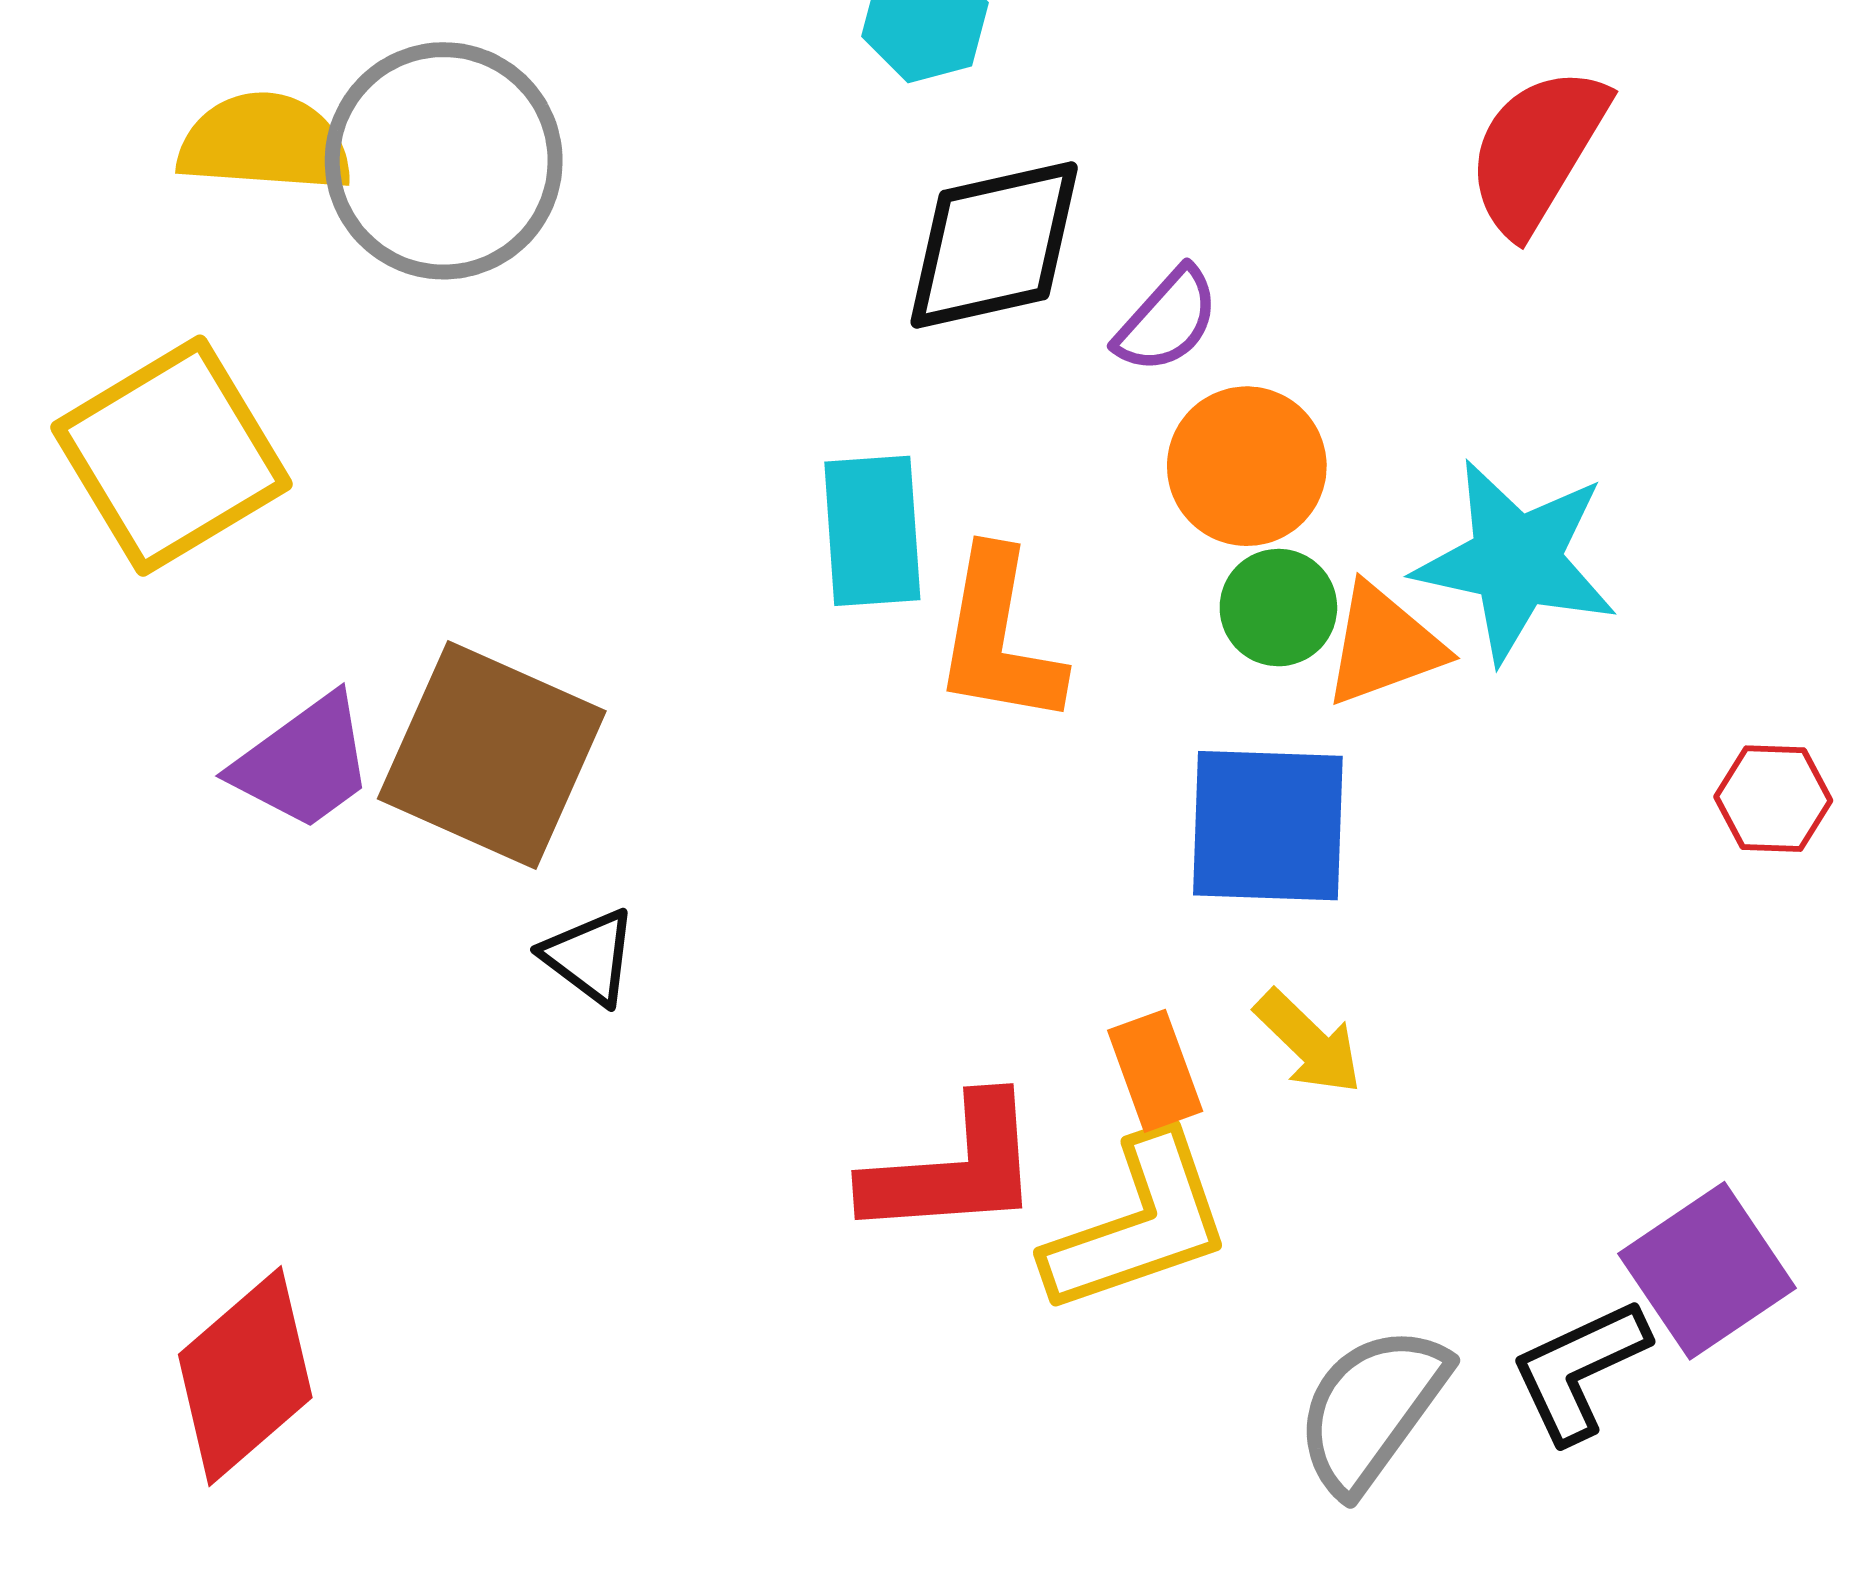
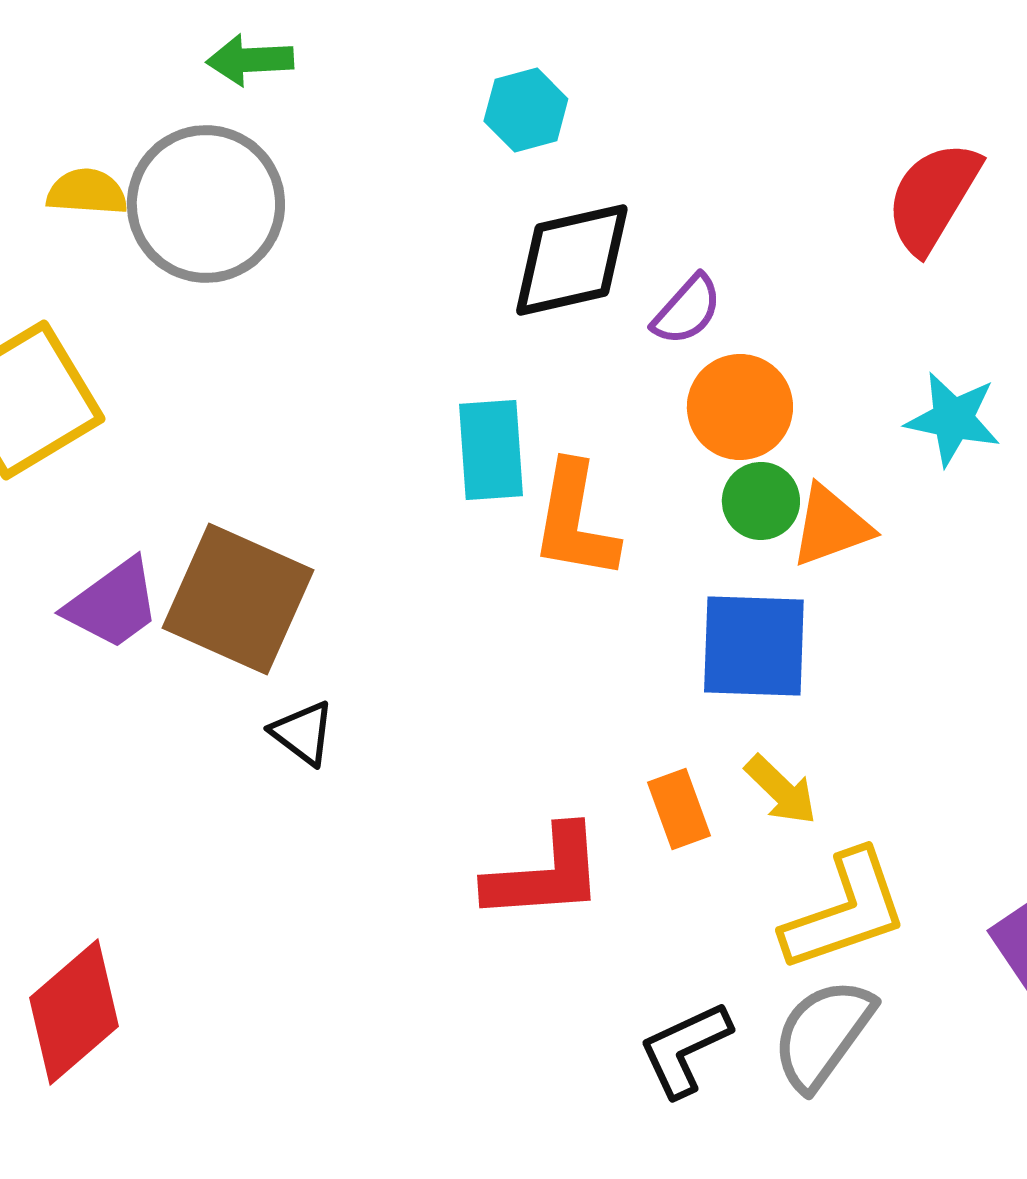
yellow semicircle: (265, 143) -> (87, 192), size x0.7
cyan star: (1516, 561) -> (953, 419), moved, size x0.7
yellow L-shape: (1139, 1224) -> (845, 911), moved
black L-shape: (1579, 1370) -> (685, 1049), moved

